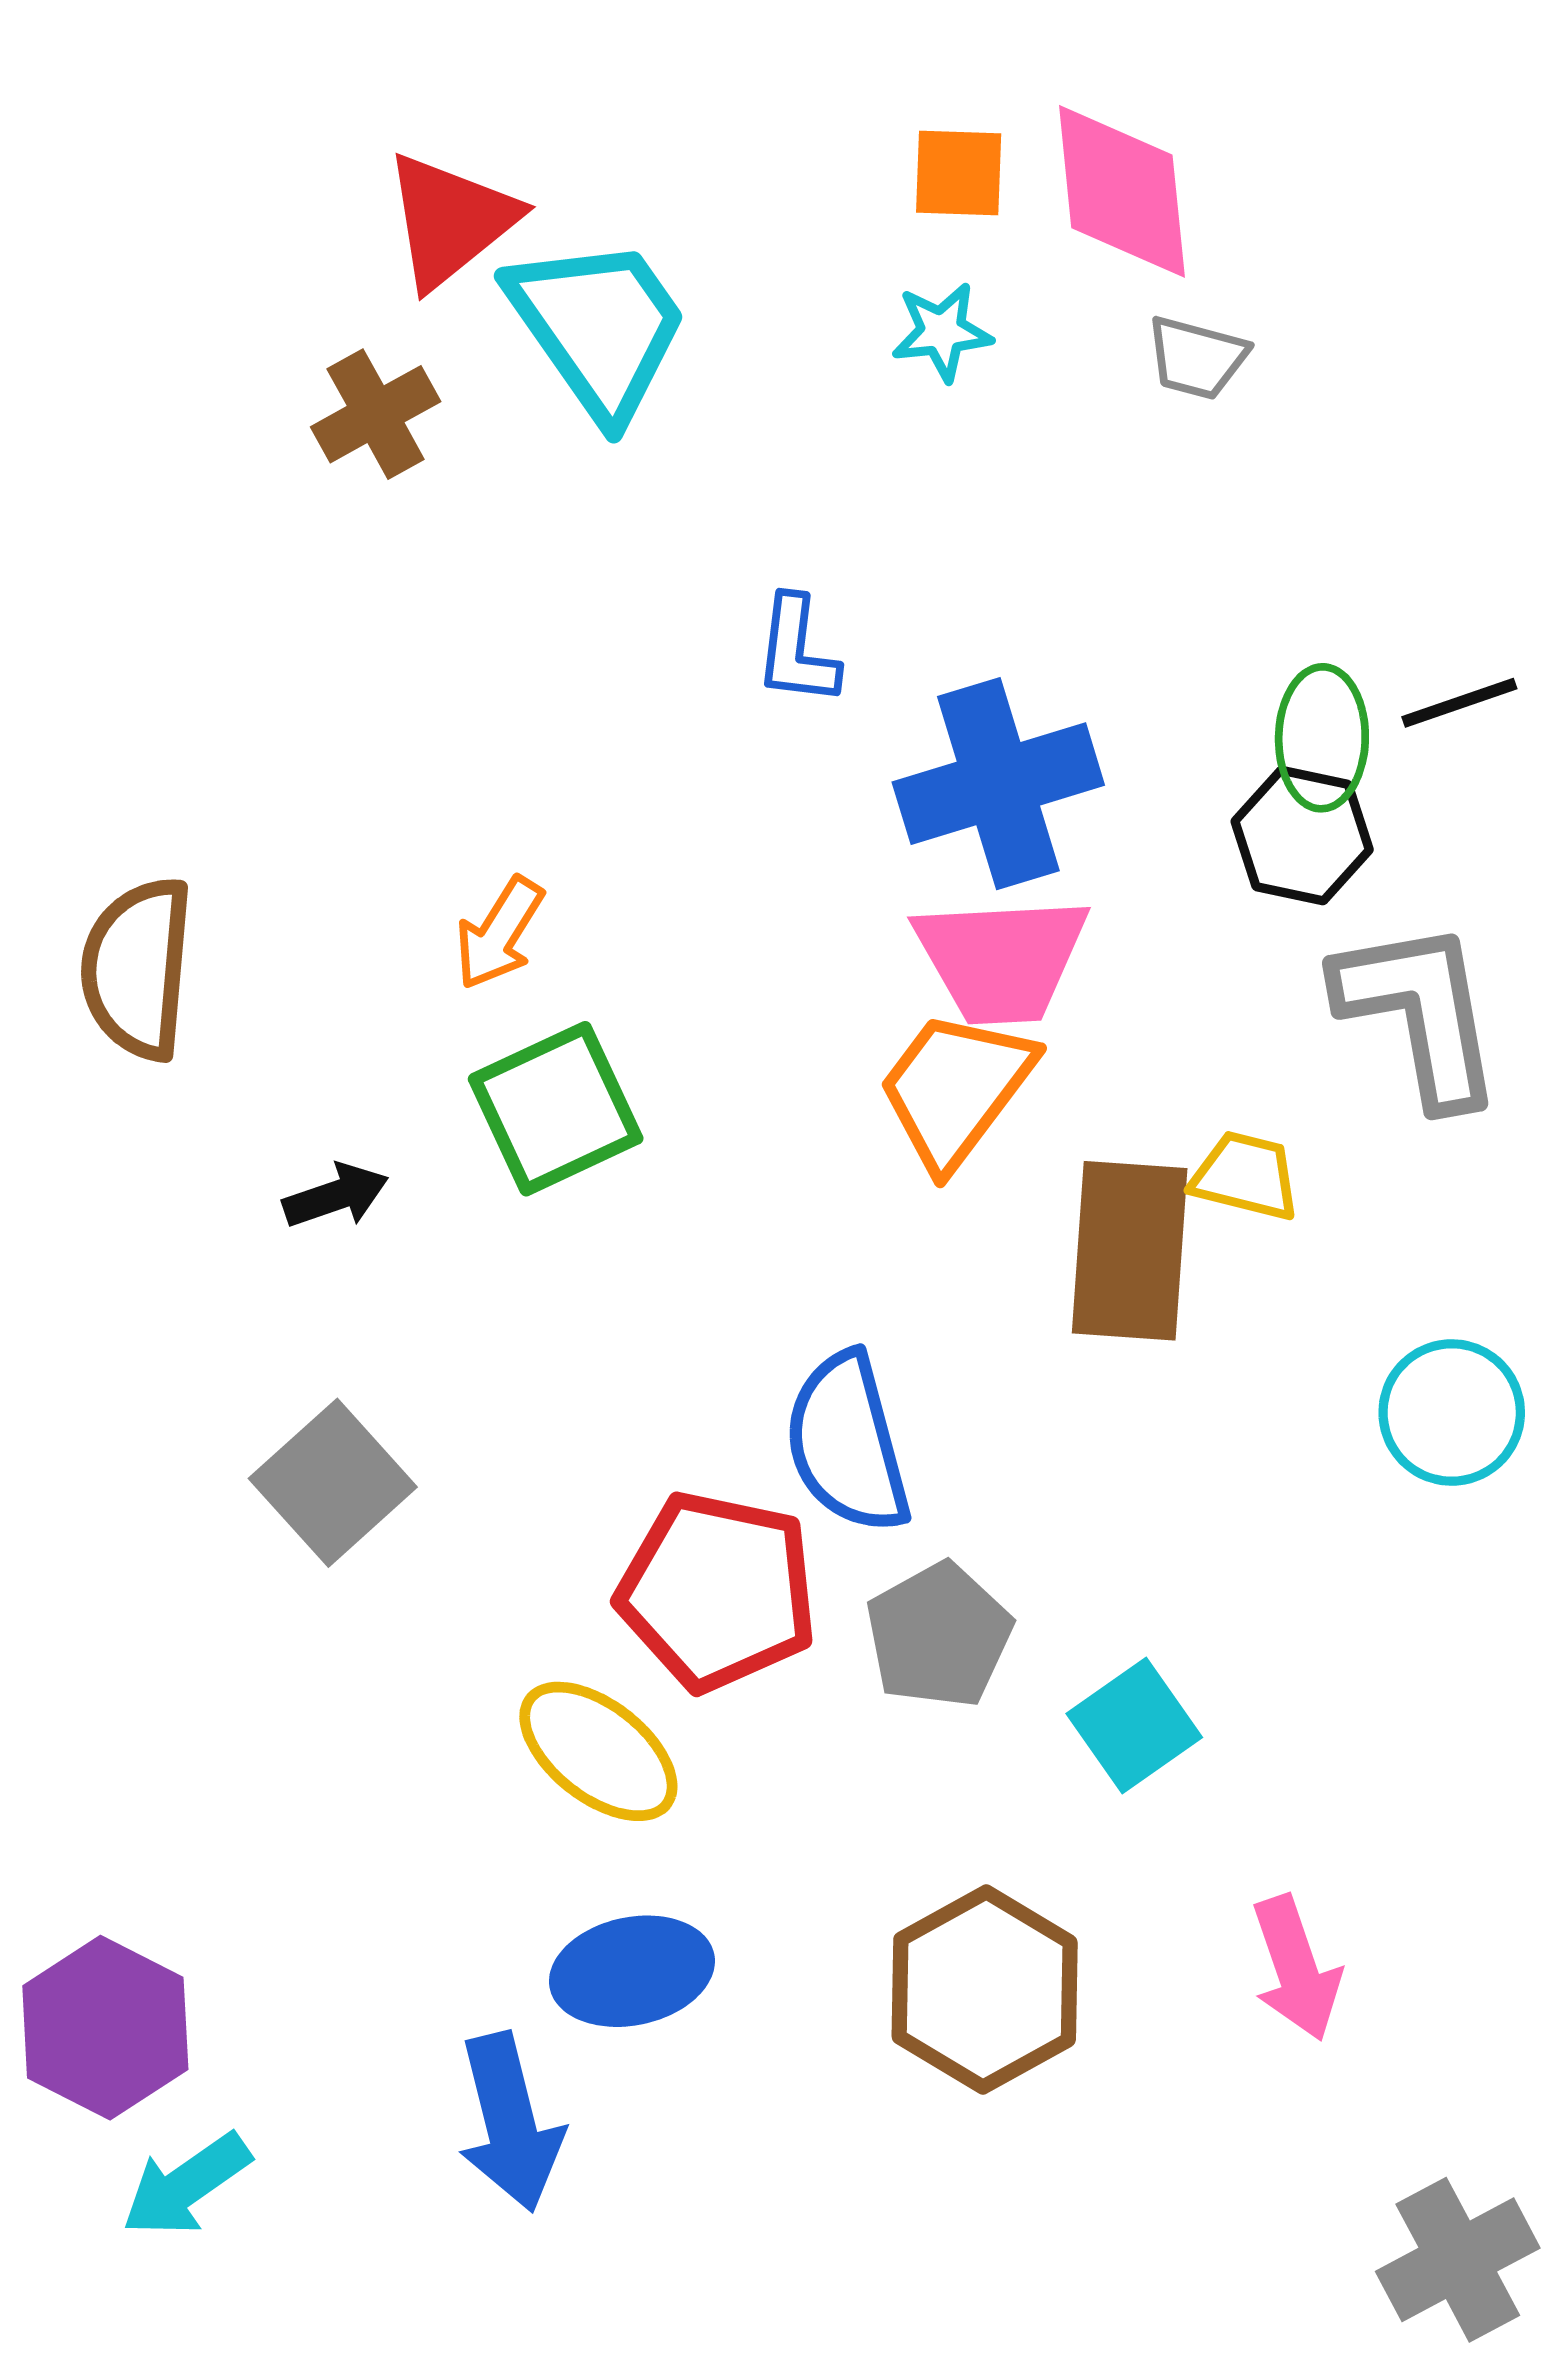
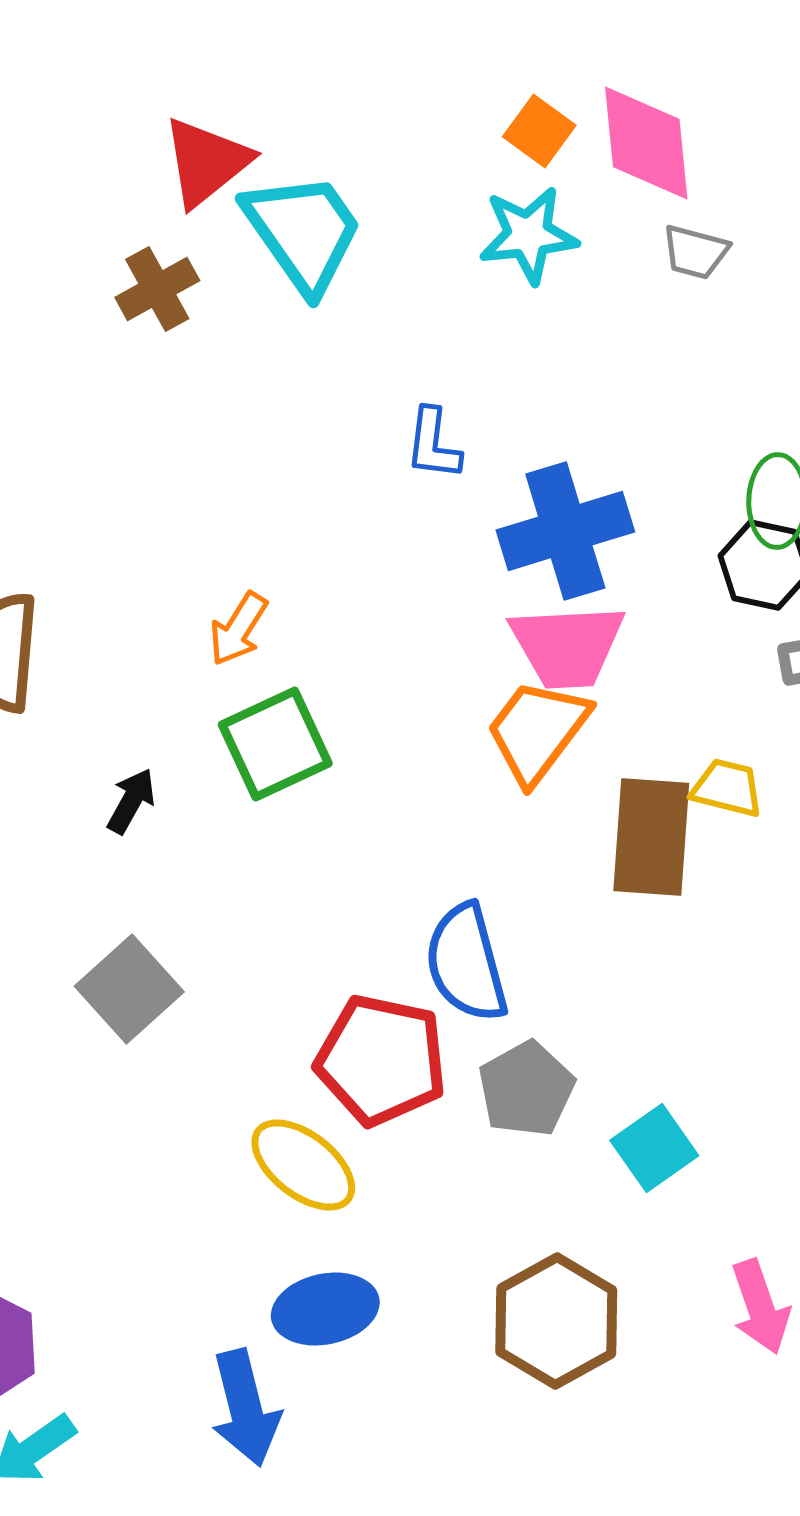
orange square: (959, 173) -> (539, 131), turned 34
cyan star: (942, 332) -> (528, 235), size x1.5
black arrow: (336, 1196) -> (131, 801), turned -42

